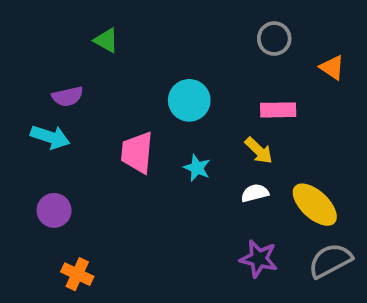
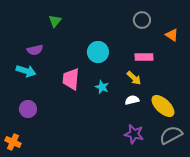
green triangle: (106, 40) -> (55, 21), turned 40
orange cross: (77, 274) -> (13, 142), moved

